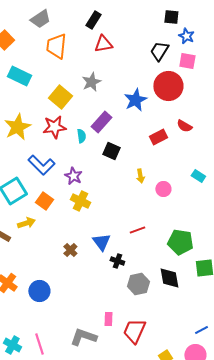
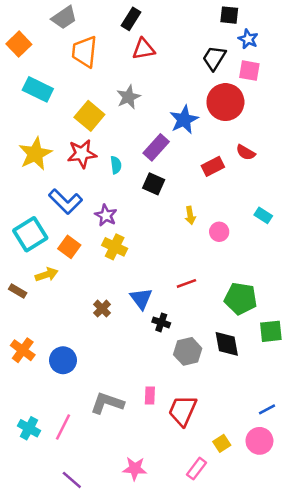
purple rectangle: (101, 122) -> (156, 147), moved
gray L-shape: (83, 337) -> (107, 403), moved
pink line: (39, 344) -> (63, 427), turned 45

